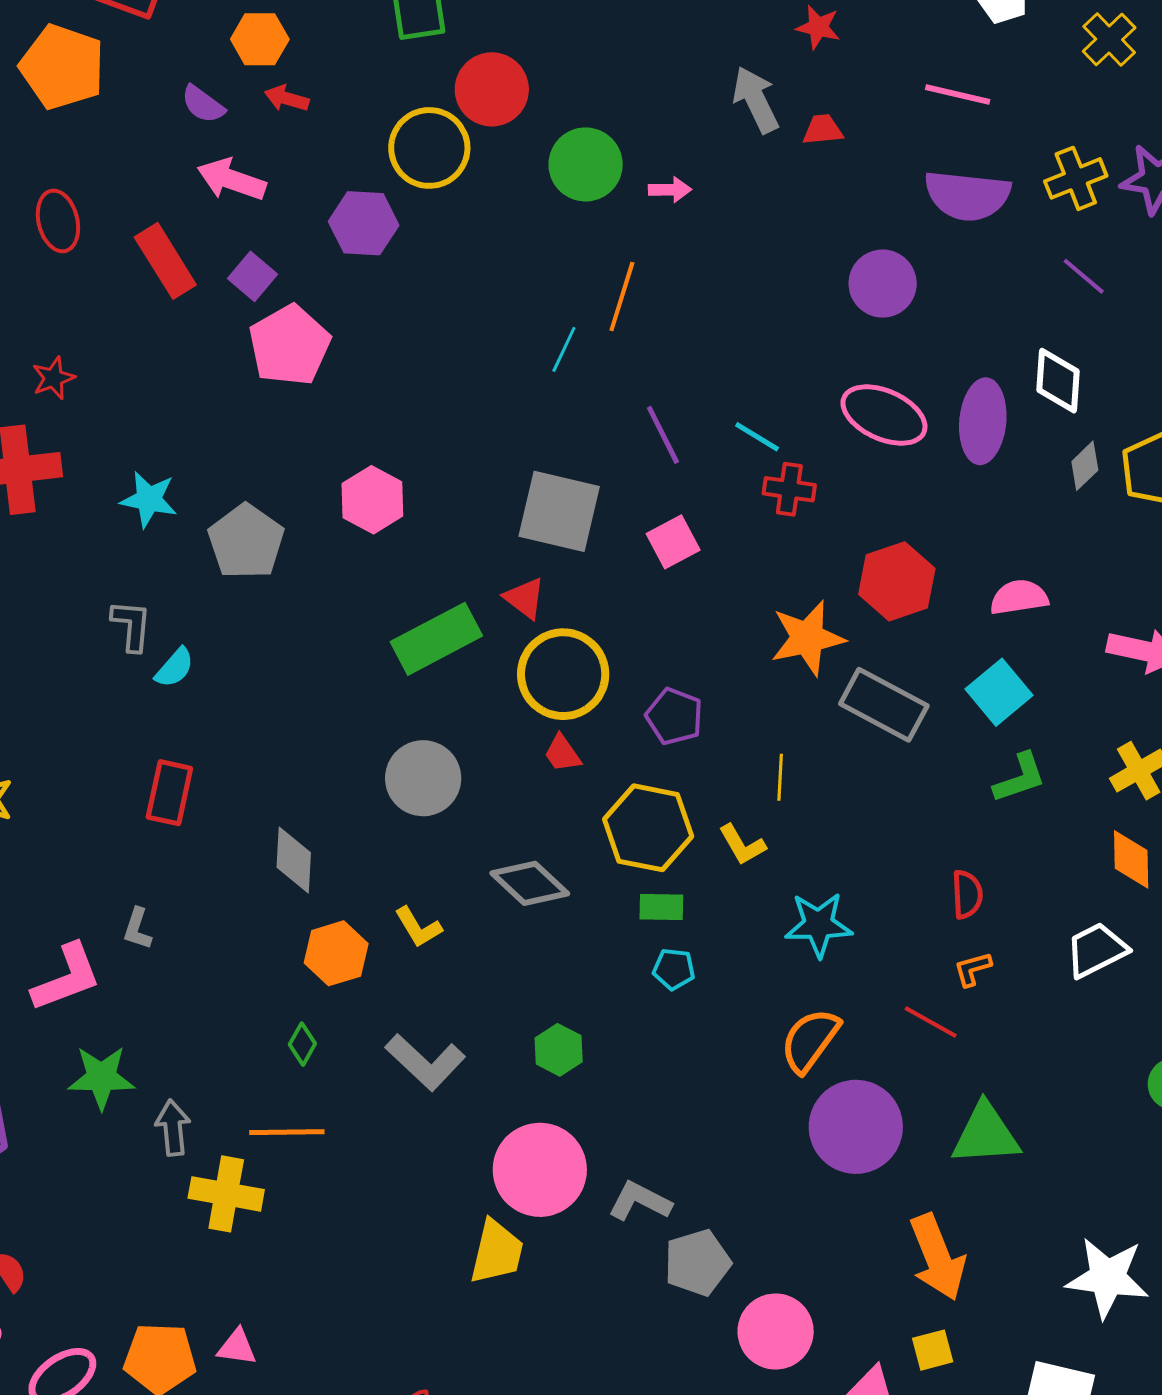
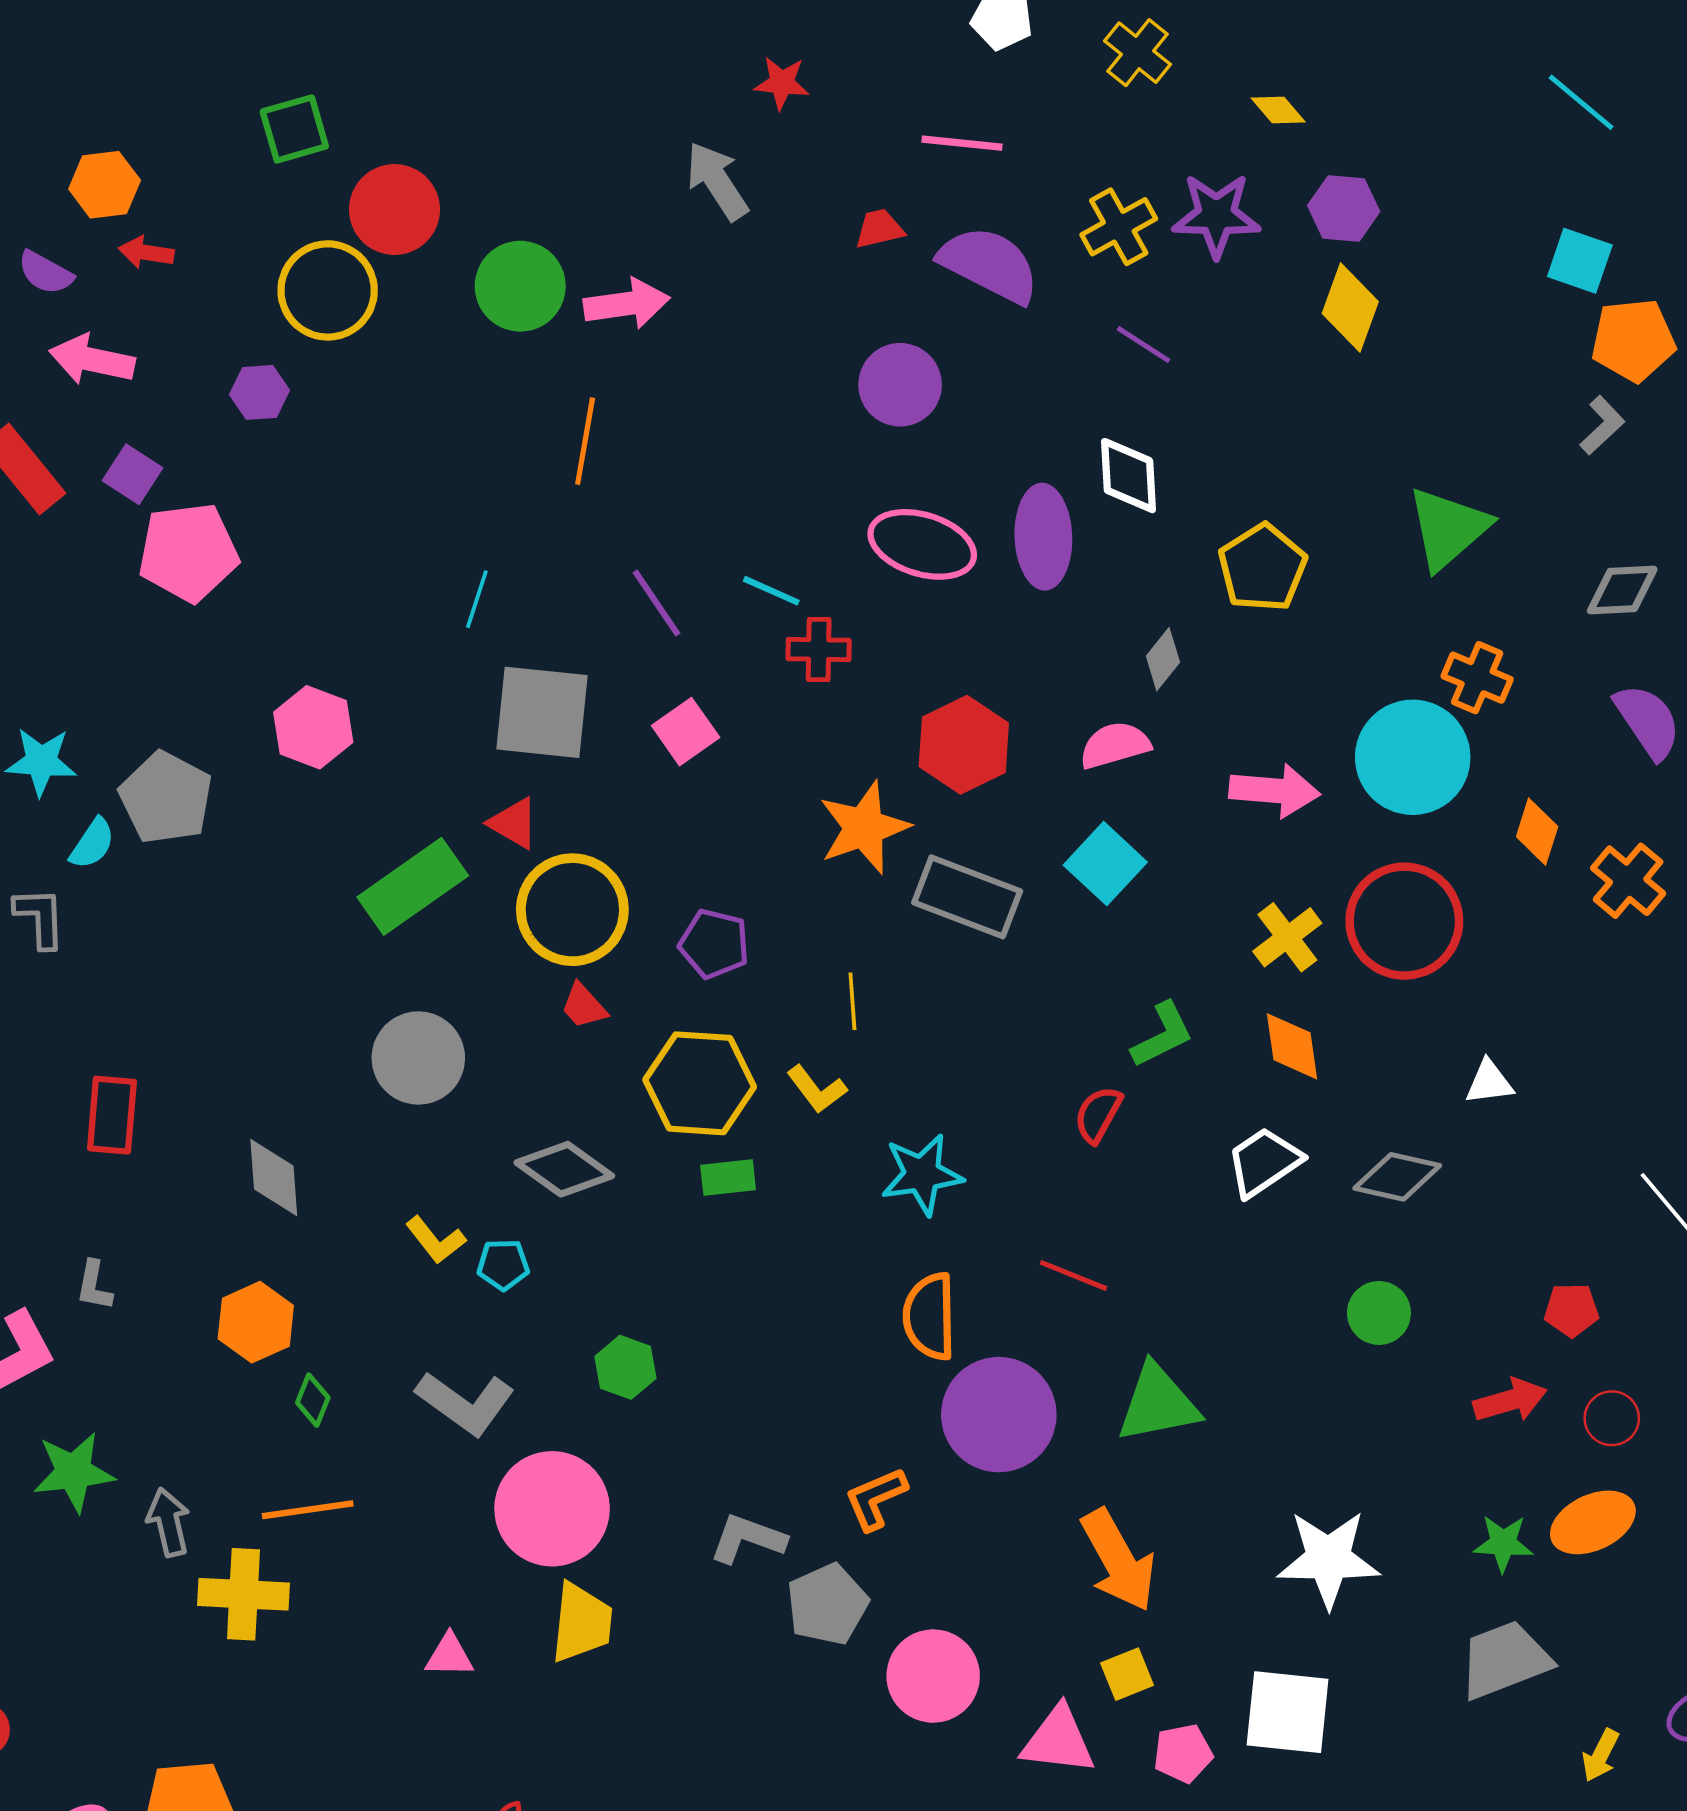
red trapezoid: (823, 130) -> (879, 229), moved
pink arrow: (670, 190) -> (627, 304), size x1.6
purple semicircle: (967, 196) -> (989, 264), turned -152
purple hexagon: (364, 223) -> (259, 392), size x0.7
pink pentagon: (289, 345) -> (188, 552), turned 30
cyan line: (564, 349) -> (477, 599), moved
gray diamond: (1085, 466) -> (1163, 659), moved
cyan semicircle: (175, 668) -> (92, 844), moved
green L-shape: (1020, 778) -> (1162, 1035), moved
red semicircle: (967, 894) -> (1098, 1115), turned -141
orange hexagon: (336, 953) -> (256, 1322), moved
cyan pentagon: (674, 969) -> (503, 1265), moved
orange L-shape: (973, 969) -> (876, 1499), moved, size x1.4
orange semicircle: (810, 1040) -> (930, 1316), turned -30
pink circle: (540, 1170) -> (552, 1509), moved
pink triangle: (237, 1347) -> (449, 1656), moved

